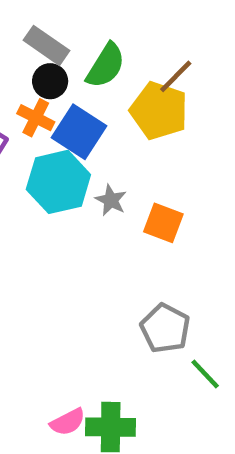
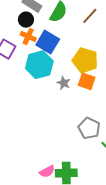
black circle: (50, 81) -> (26, 20), moved
yellow pentagon: (159, 111) -> (85, 60), moved
gray star: (111, 200) -> (64, 83), moved

